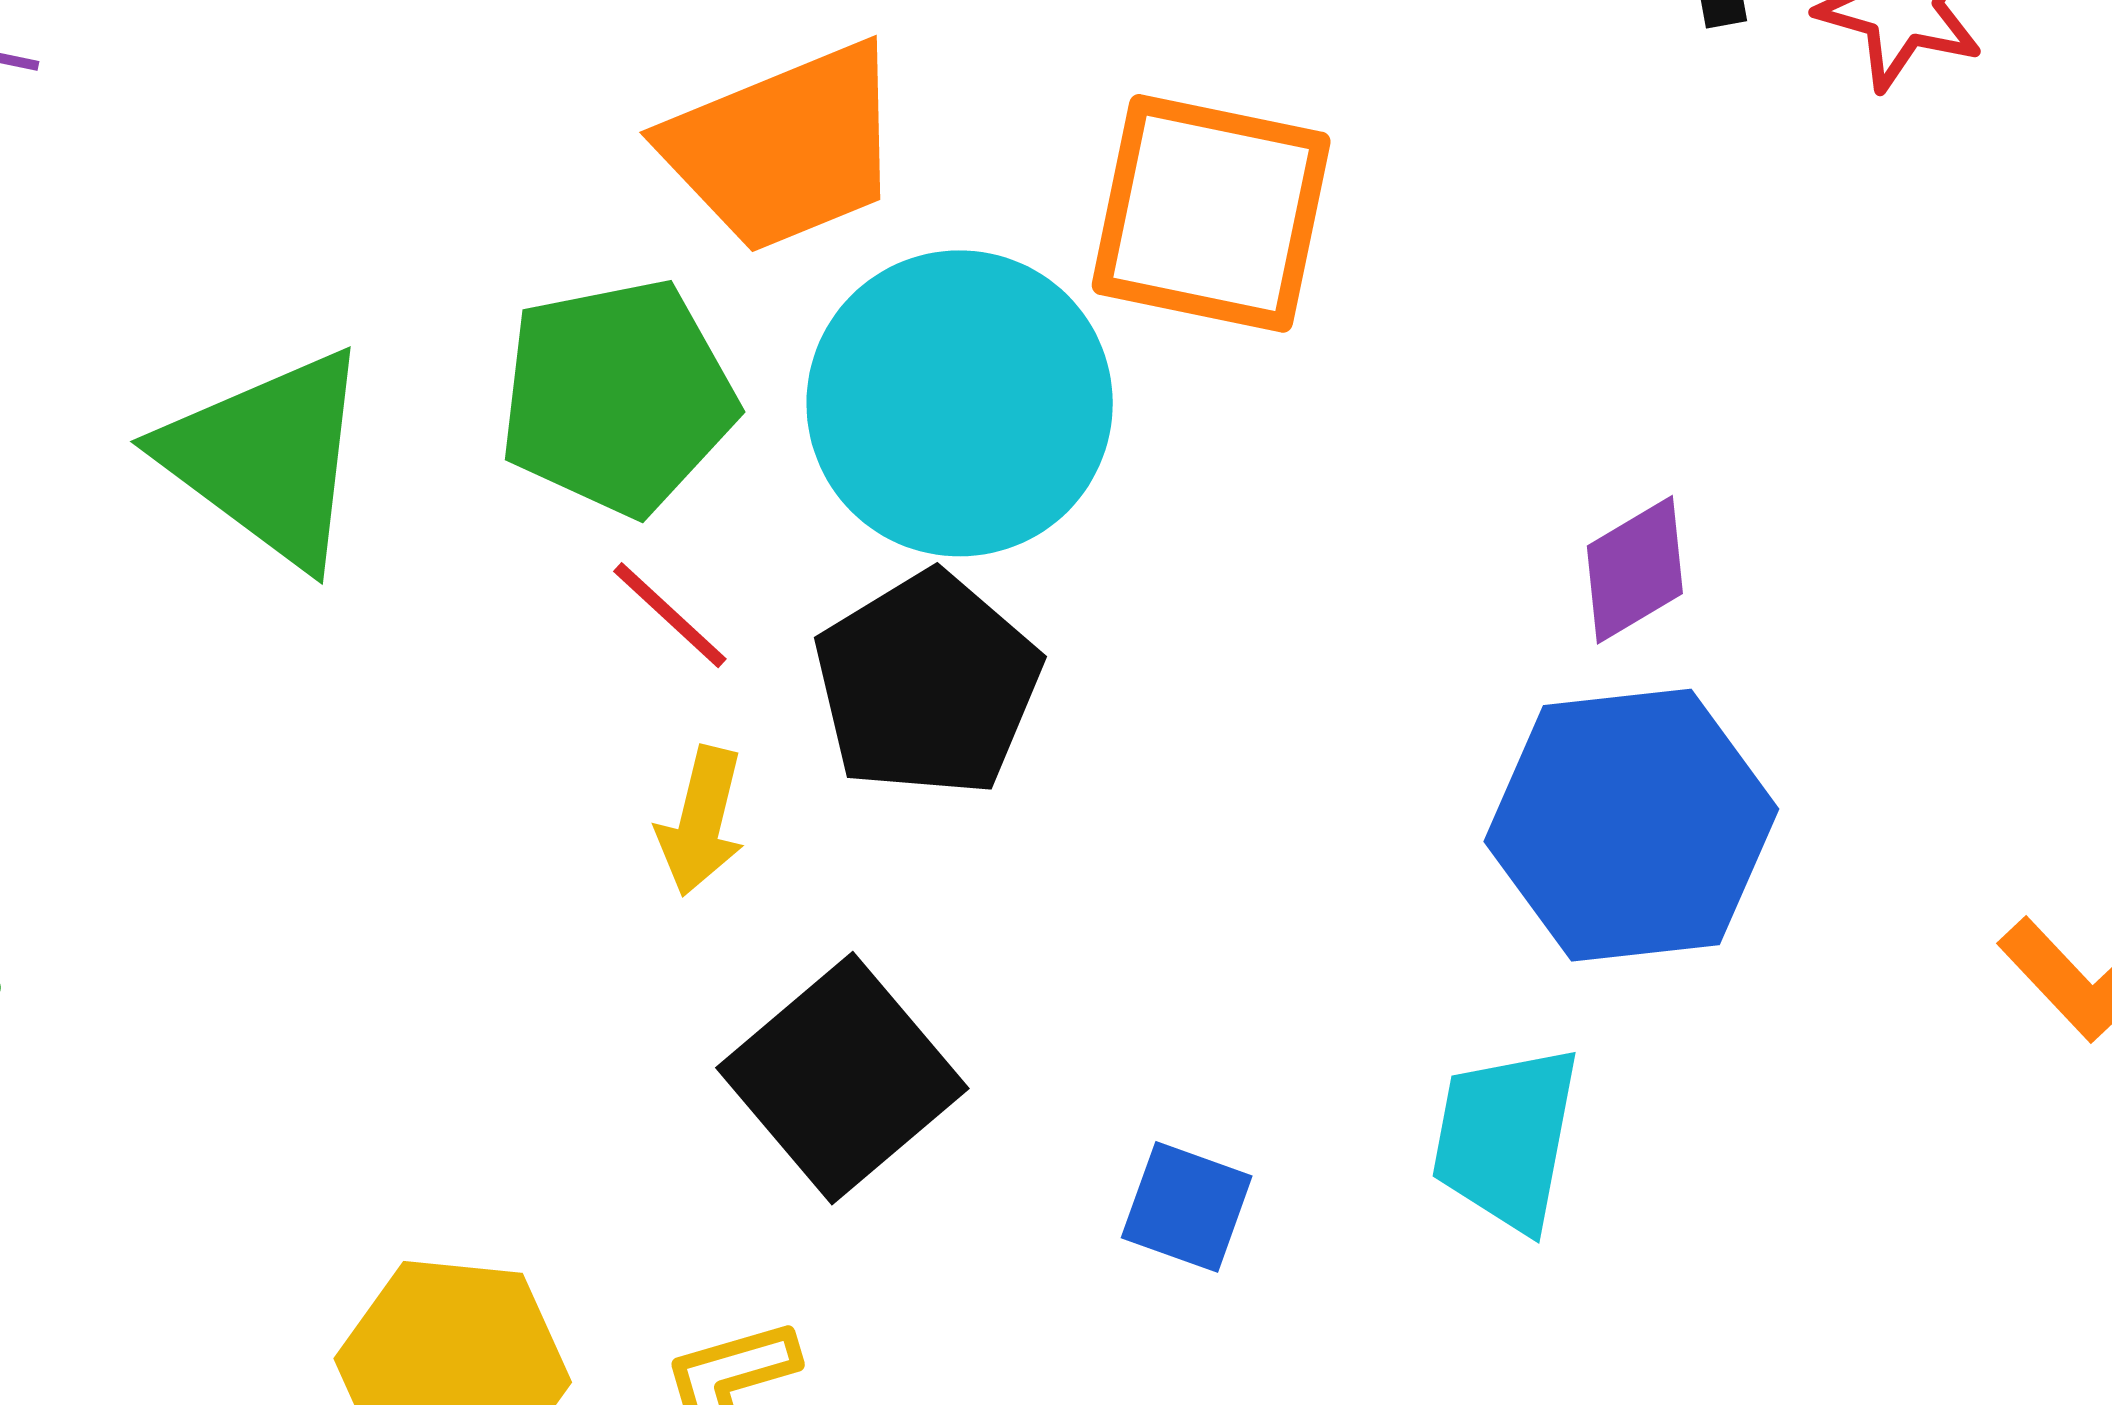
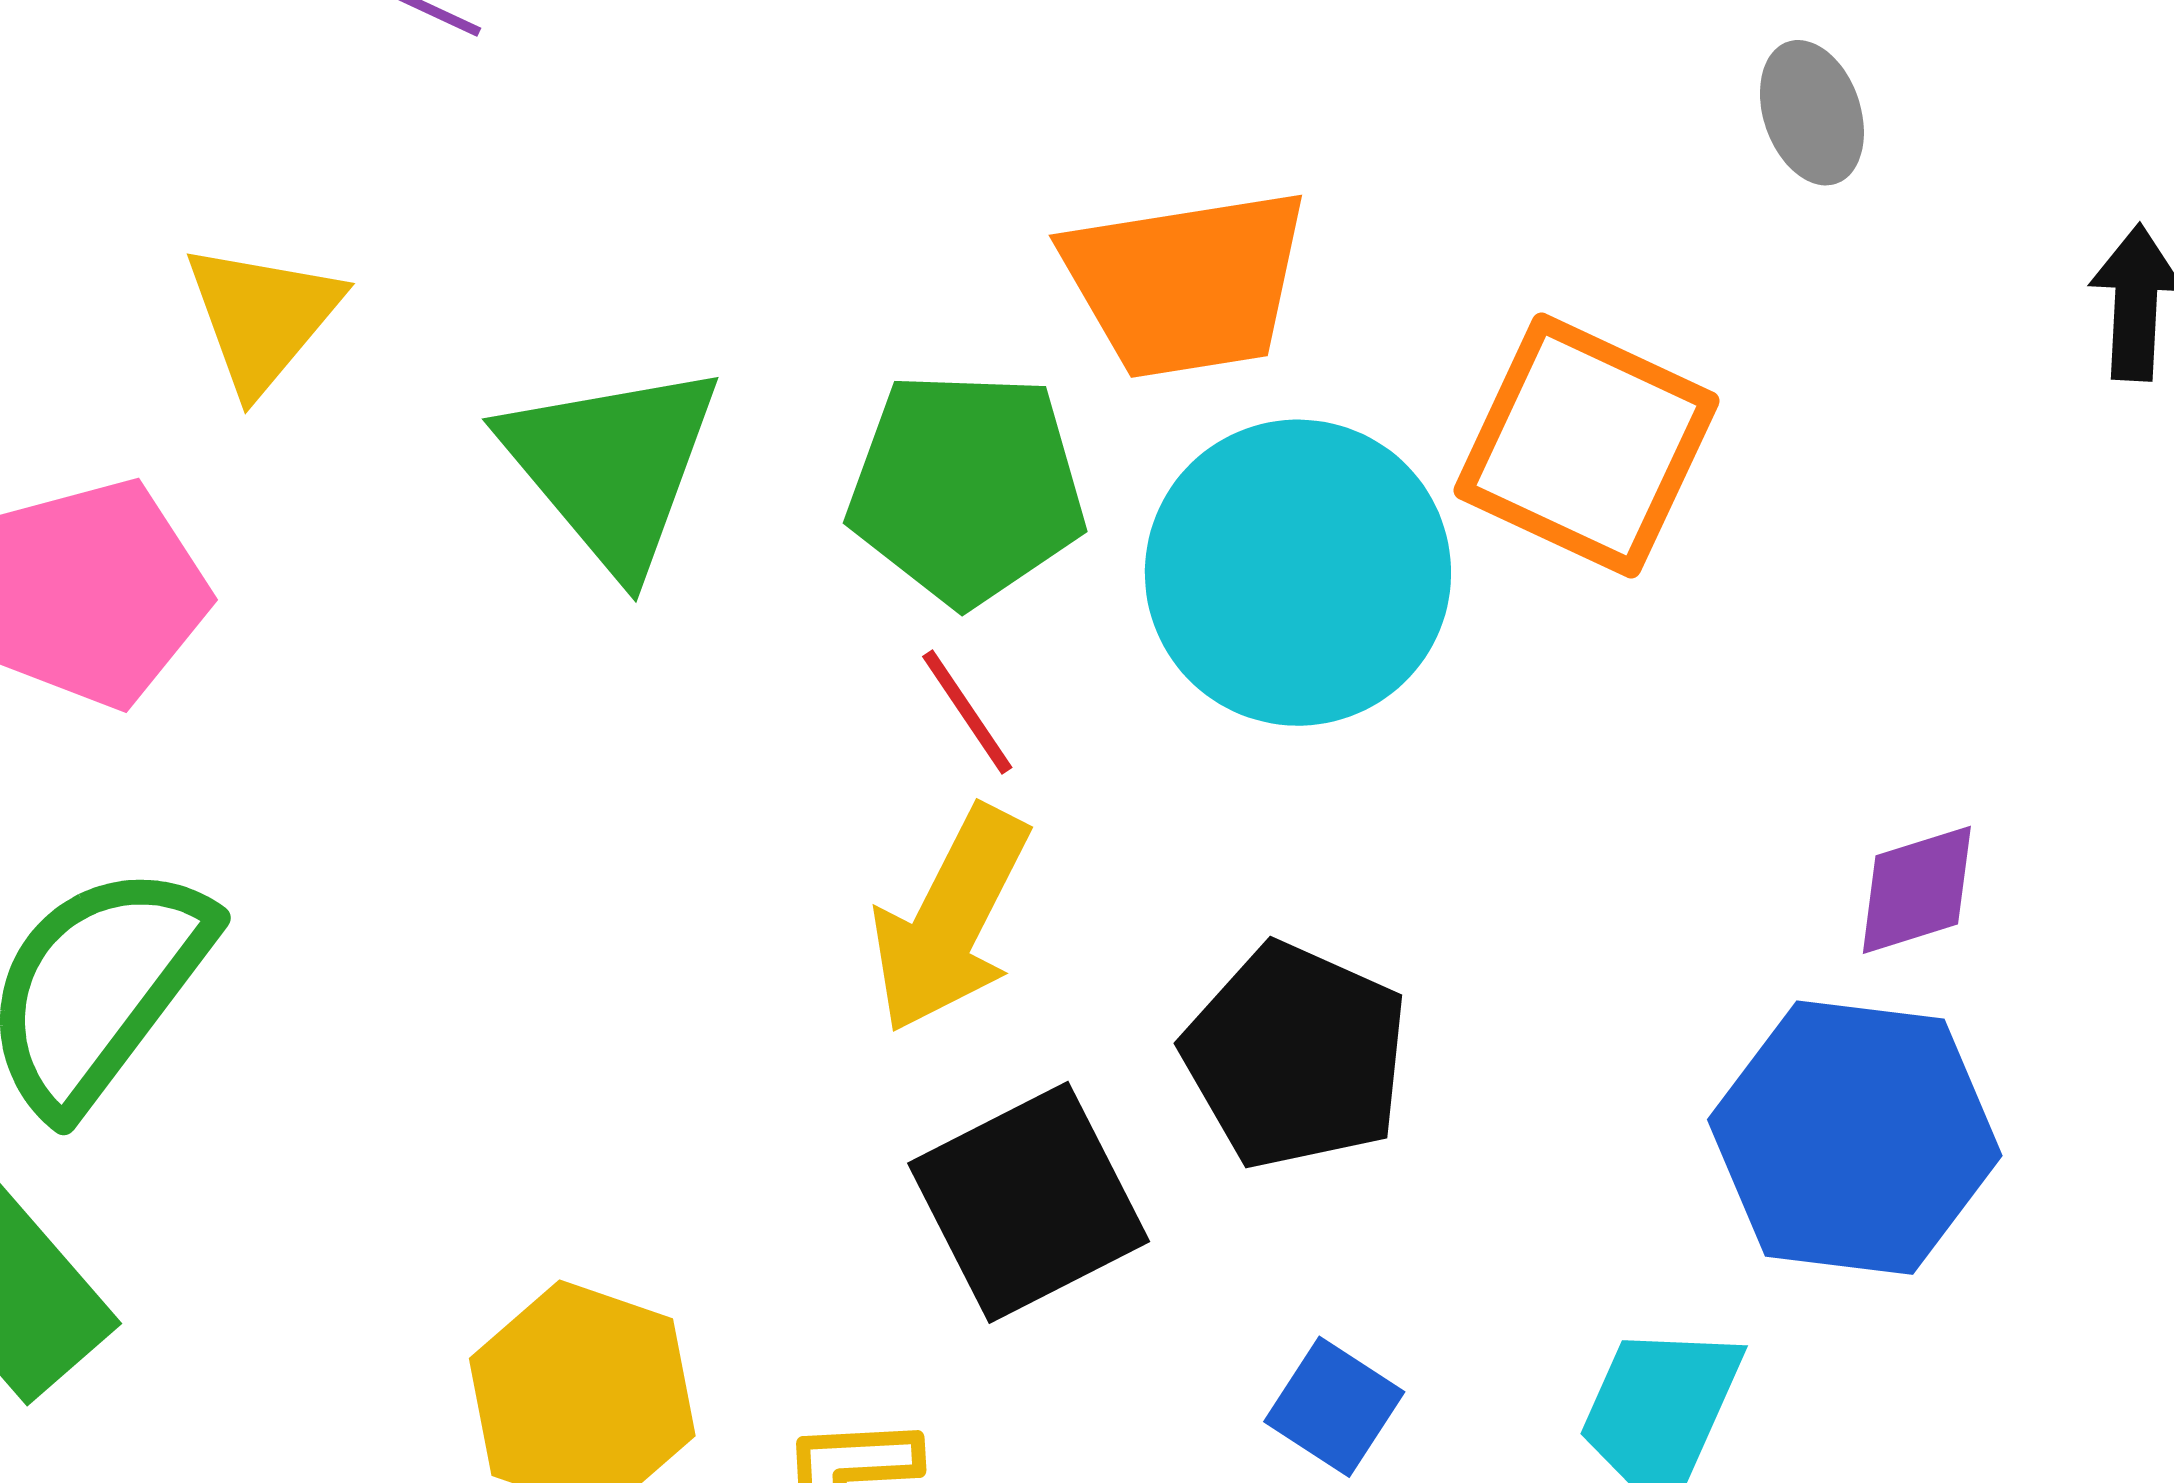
black pentagon: (927, 685) -> (1296, 1056), moved, turned -30
yellow arrow: (701, 821) -> (950, 920), size x1.6

